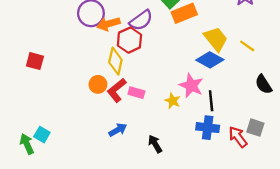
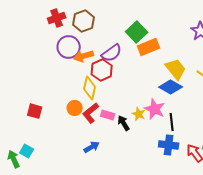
red square: (35, 61) -> (35, 111), moved
yellow star: (173, 101) -> (139, 114), moved
black arrow: (155, 144) -> (124, 123), moved

